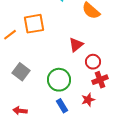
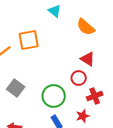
red triangle: (76, 45) -> (88, 59), moved, turned -49
red circle: (93, 62) -> (79, 78), moved

